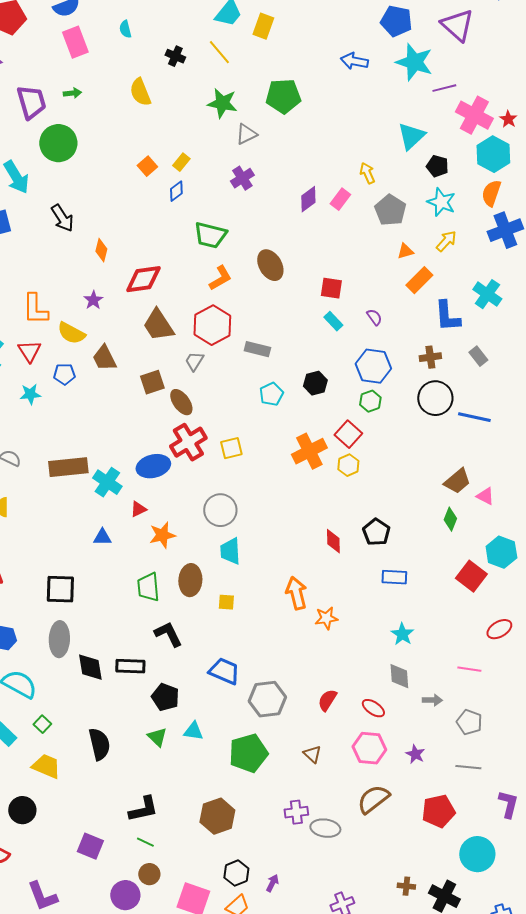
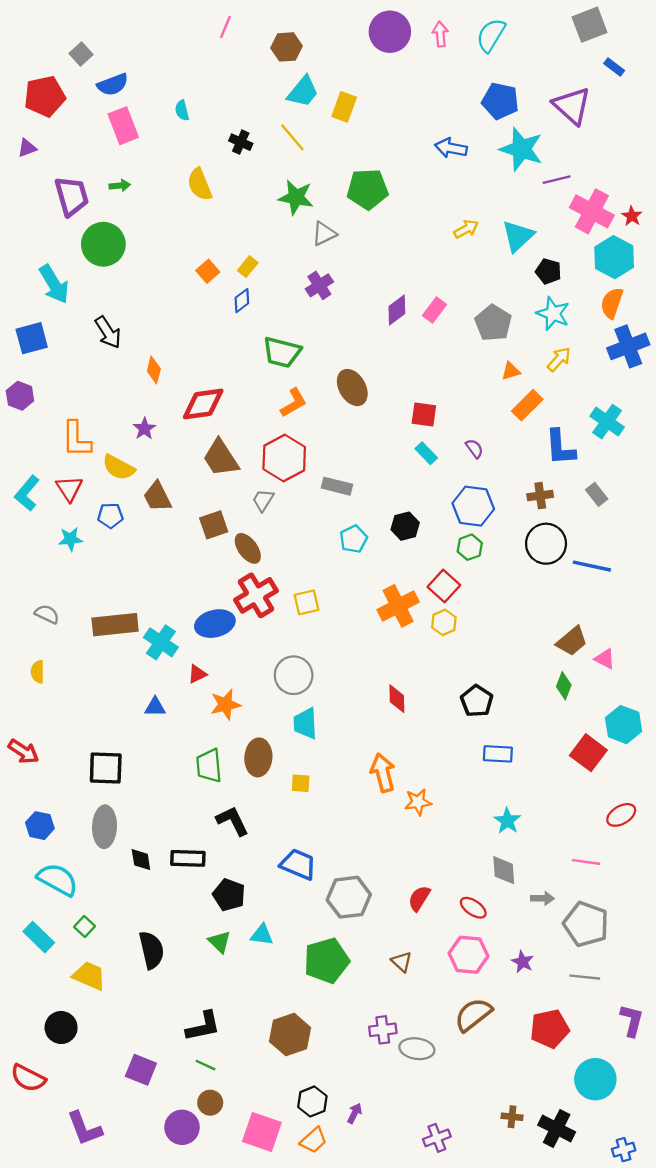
yellow arrow: (367, 173) -> (466, 229), moved, turned 85
red diamond: (333, 541) -> (397, 699), moved
black diamond: (90, 667) -> (141, 860), size x0.7
gray pentagon: (469, 722) -> (586, 924), size x1.5

